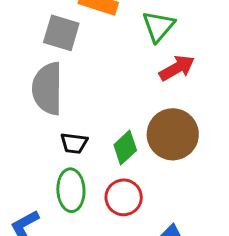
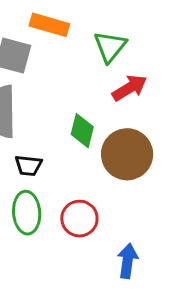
green diamond: (125, 148) -> (82, 131), moved, turned -32

